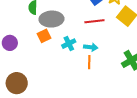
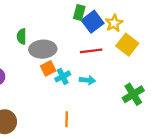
orange square: (44, 36) -> (48, 68), moved
orange line: (89, 62) -> (67, 119), moved

